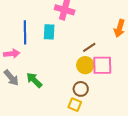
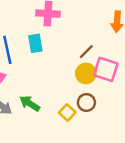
pink square: (102, 65) -> (106, 69), turned 30
yellow square: (75, 105) -> (67, 113), moved, turned 32

